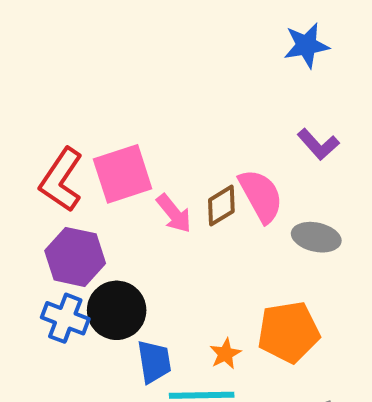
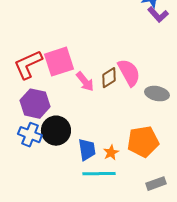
purple L-shape: (318, 144) -> (158, 15), moved
red L-shape: (61, 180) -> (28, 65), turned 32
blue trapezoid: (154, 362) -> (87, 150), moved

